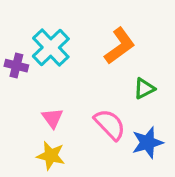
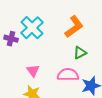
green triangle: (144, 88) -> (80, 53), moved
pink semicircle: (110, 125) -> (68, 75), turned -45

